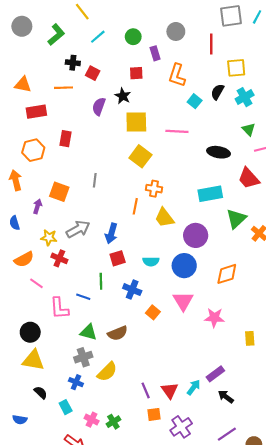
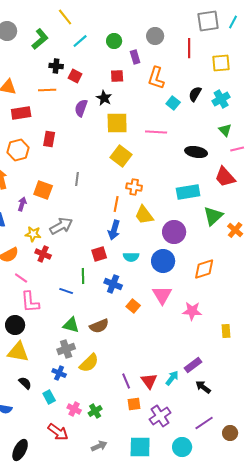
yellow square: (236, 68) -> (221, 63), moved
blue arrow: (111, 233) -> (114, 230), moved
pink L-shape: (59, 308) -> (30, 302), moved

